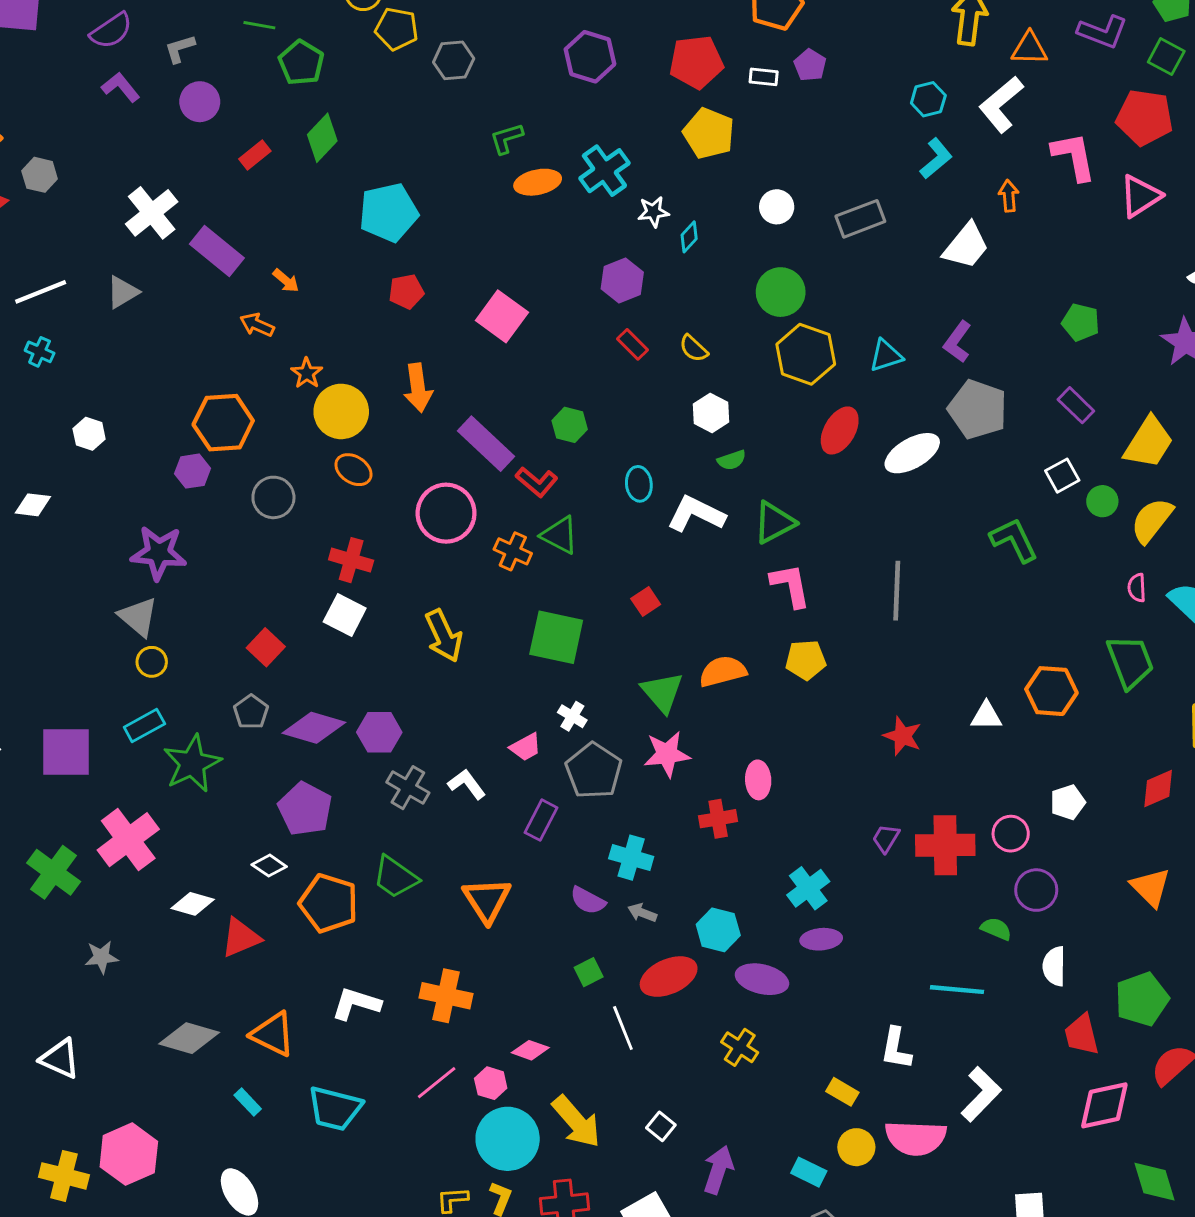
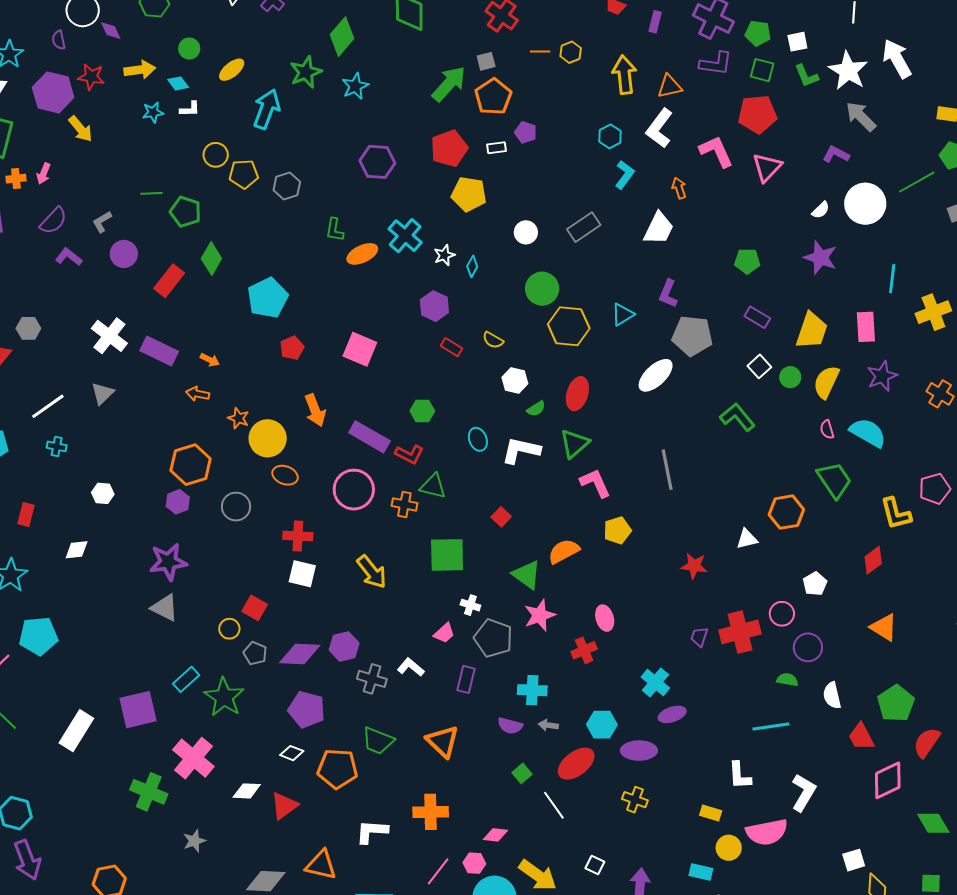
green L-shape: (506, 138) -> (335, 230), turned -50
red rectangle: (255, 155) -> (169, 281), size x1.5
red ellipse: (840, 430) -> (577, 394), moved
yellow circle: (152, 662) -> (229, 629), moved

